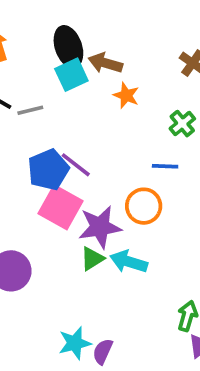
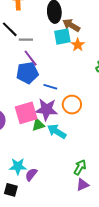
cyan square: (71, 75) -> (62, 37), moved
purple line: (76, 165) -> (31, 58), moved
blue line: (165, 166) -> (50, 87), moved
pink square: (60, 207) -> (26, 113), moved, turned 30

